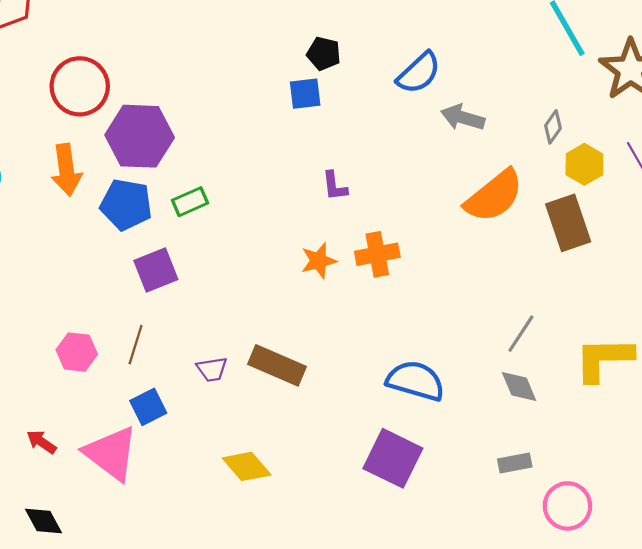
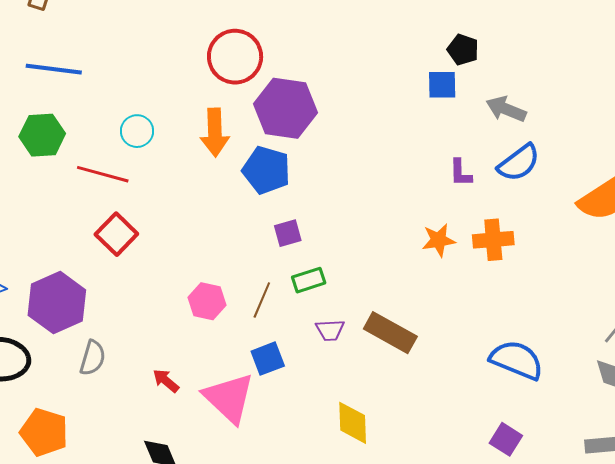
blue semicircle: (419, 73) -> (519, 163), moved
gray arrow: (463, 117) -> (506, 109), moved
green rectangle: (190, 202) -> (309, 280), moved
purple square: (156, 270) -> (288, 233), size x0.7
purple square: (393, 458) -> (506, 439), moved, size x0.6
yellow diamond: (247, 466) -> (353, 423), turned 33

